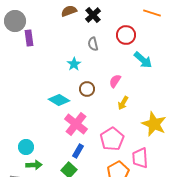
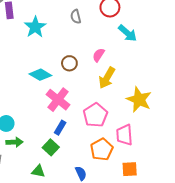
cyan star: (74, 64) -> (35, 27), moved, size x1.5
yellow arrow: (123, 103) -> (107, 78), size x1.5

